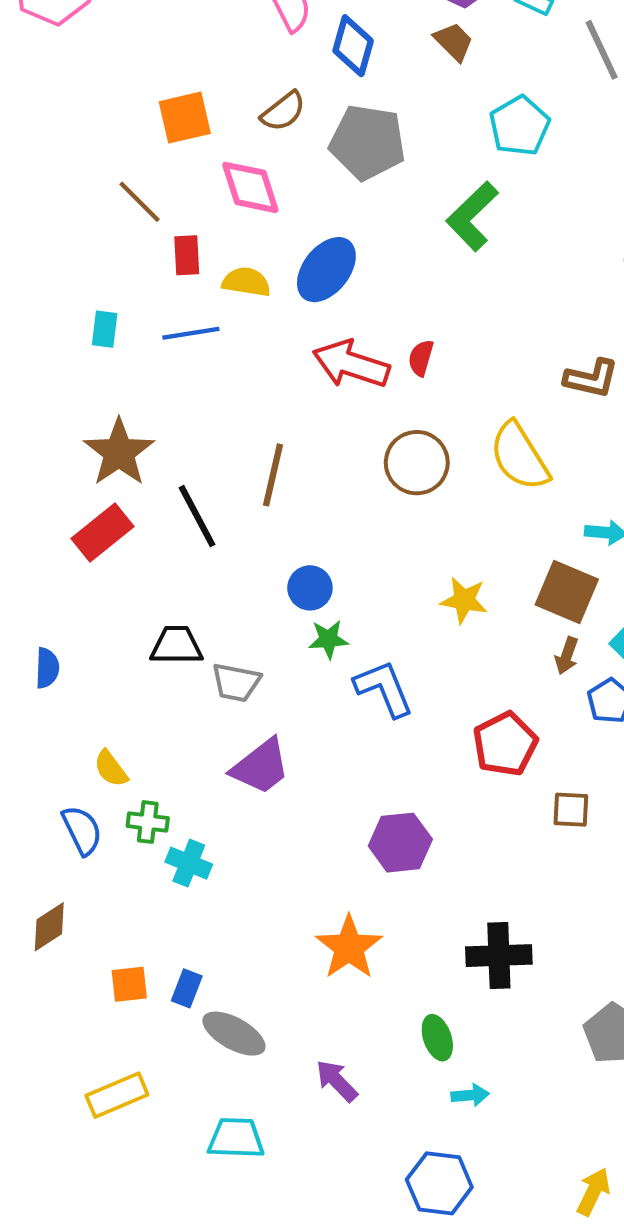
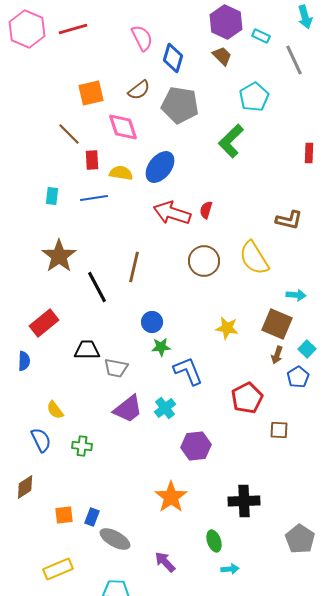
red rectangle: (103, 532) -> (44, 323), moved
green cross: (148, 822) -> (82, 446), moved
cyan cross: (189, 863) -> (165, 408), moved, turned 30

